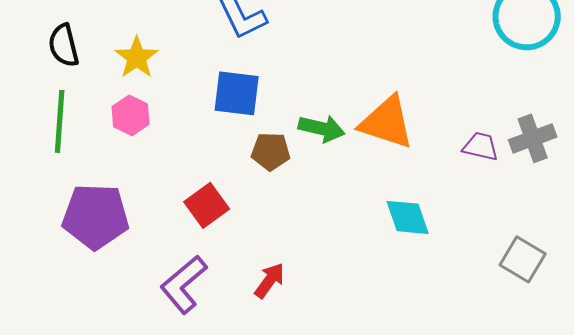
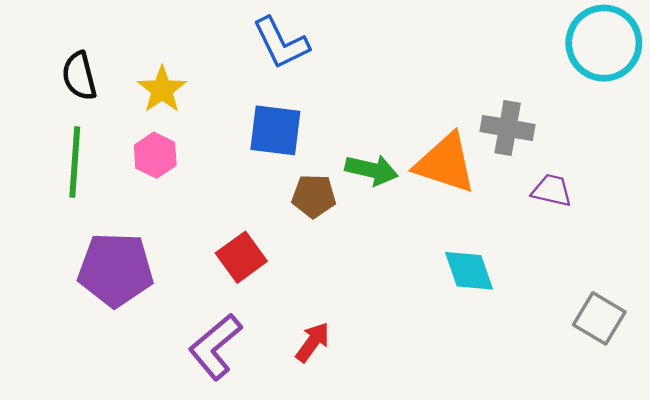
gray cross: (533, 138) -> (508, 128), moved, turned 30

